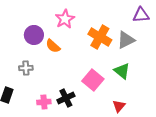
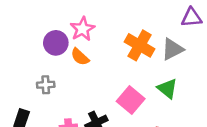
pink star: (65, 19) -> (82, 29), moved

